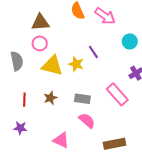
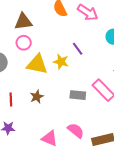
gray rectangle: (82, 99) -> (78, 95), moved
pink semicircle: (87, 121) -> (76, 130), moved

